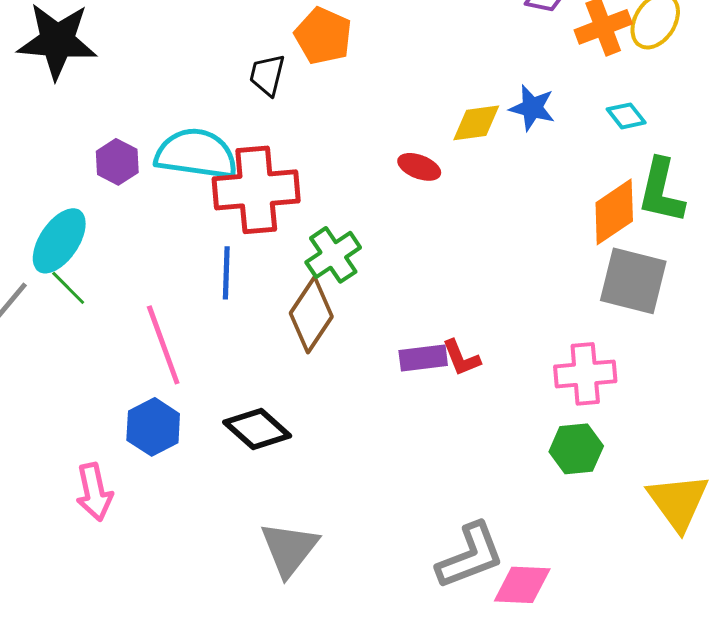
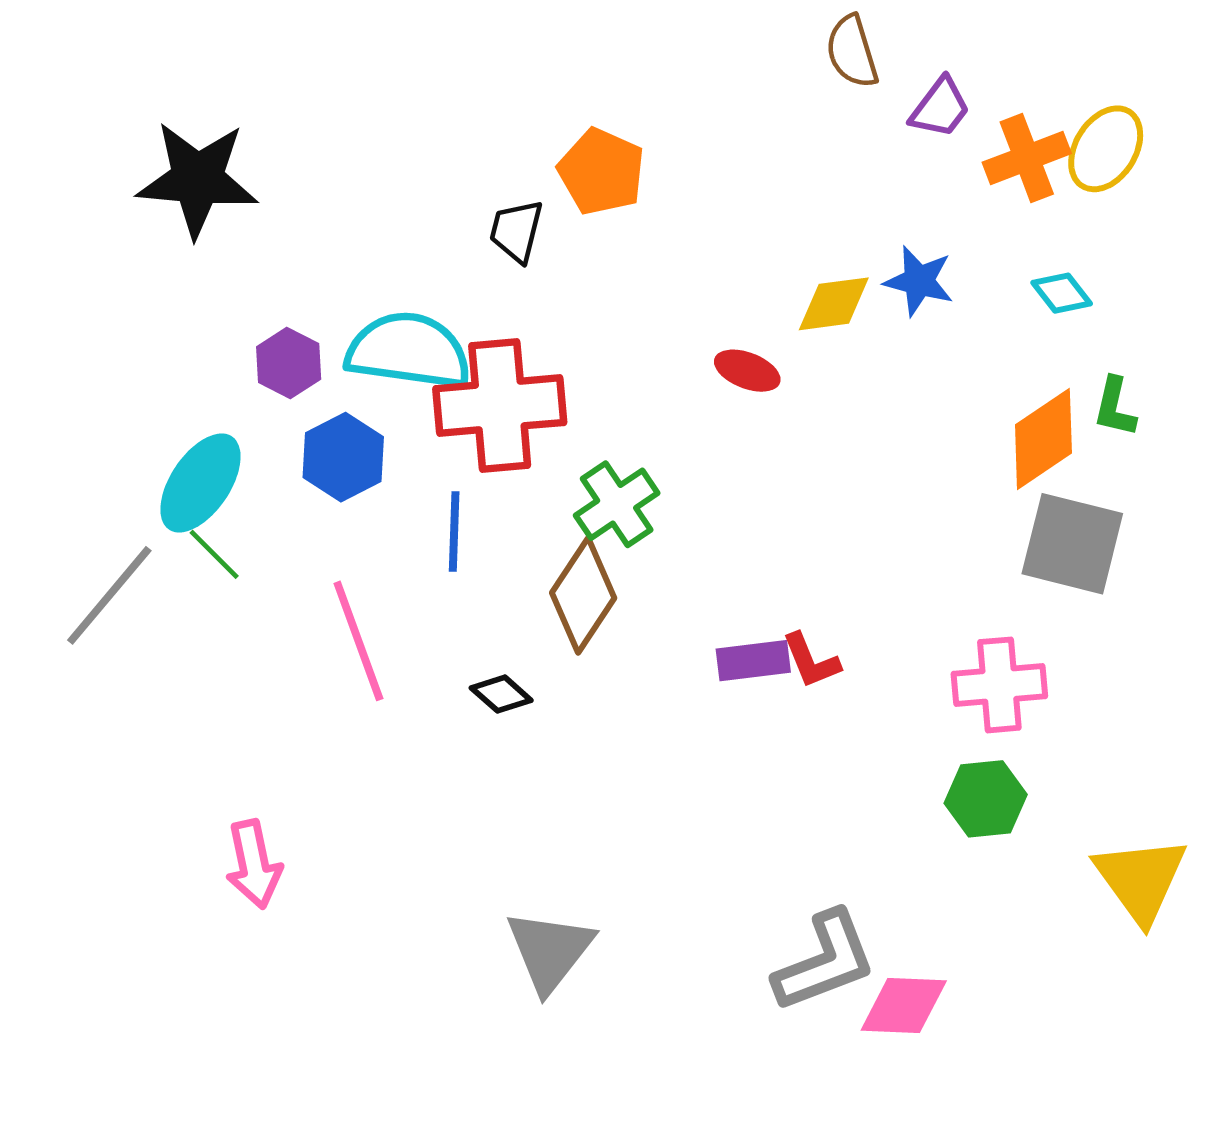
green L-shape: (661, 191) -> (1115, 407), size x0.6
blue hexagon: (153, 427) -> (343, 457), moved
black diamond: (257, 429) -> (501, 694), moved, size x0.6

